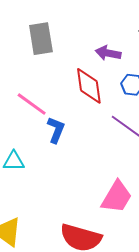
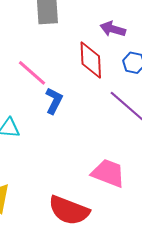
pink trapezoid: (117, 197) -> (108, 173), turned -105

